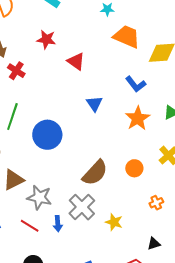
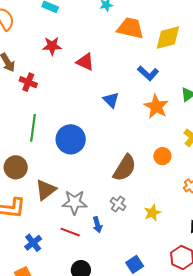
gray cross: (82, 207) -> (118, 204), size x0.6
yellow star: (114, 222) -> (152, 213), turned -30

